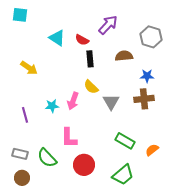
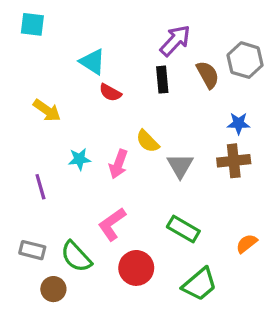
red semicircle: (82, 40) -> (110, 93), moved
brown semicircle: (124, 56) -> (208, 75), moved, turned 66
black rectangle: (90, 59) -> (162, 80), moved
cyan star: (52, 106) -> (79, 159), moved
pink L-shape: (69, 138) -> (112, 224), turned 55
green rectangle: (125, 141) -> (183, 229), moved
brown circle: (22, 178) -> (53, 289), moved

